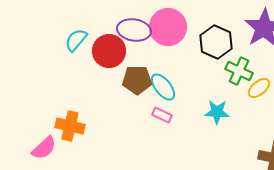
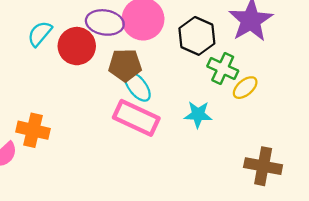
brown pentagon: (137, 80) -> (125, 65), moved
pink rectangle: (162, 115) -> (136, 118), size x2.0

